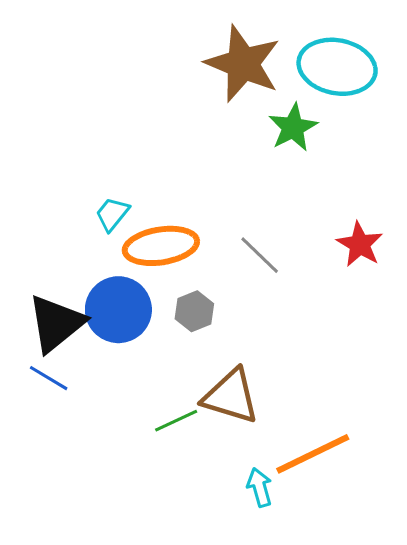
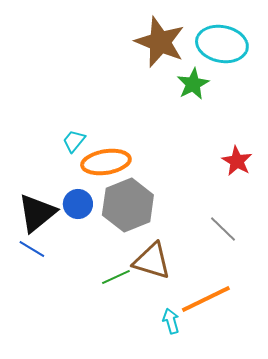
gray line: (260, 255) -> (223, 229), moved
blue circle: (118, 310) -> (78, 204), size x0.7
gray hexagon: (194, 311) -> (128, 205), size x2.0

